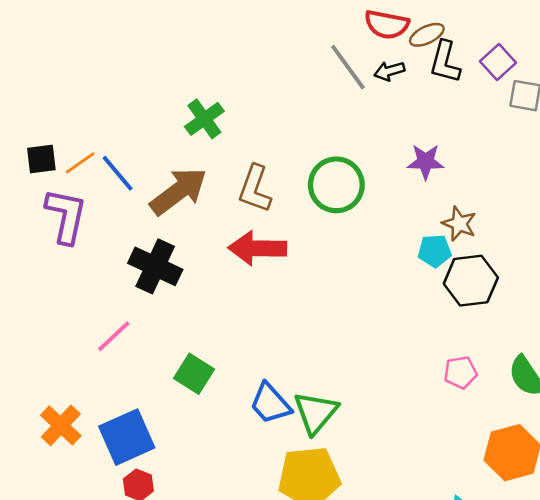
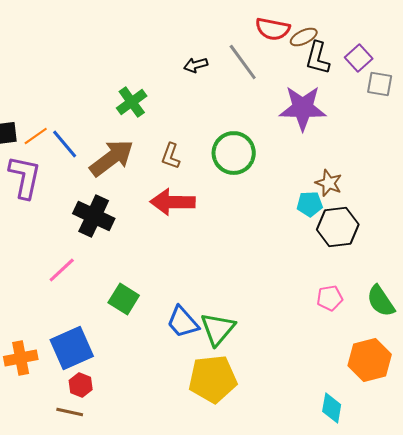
black arrow: (389, 71) -> (196, 65), moved
purple star: (426, 162) -> (303, 108), moved, size x1.6
brown L-shape: (255, 189) -> (171, 156), size x0.7
orange cross: (61, 425) -> (21, 358), moved, turned 36

